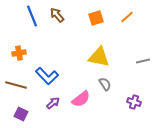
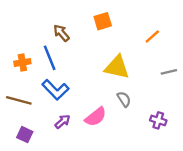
brown arrow: (57, 15) -> (61, 33), moved
blue line: (32, 16) -> (50, 58), moved
orange line: (127, 17) -> (152, 37), moved
orange square: (96, 18) -> (103, 21), moved

